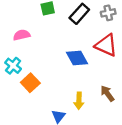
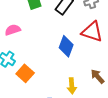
blue diamond: (77, 58) -> (66, 46), turned 55

